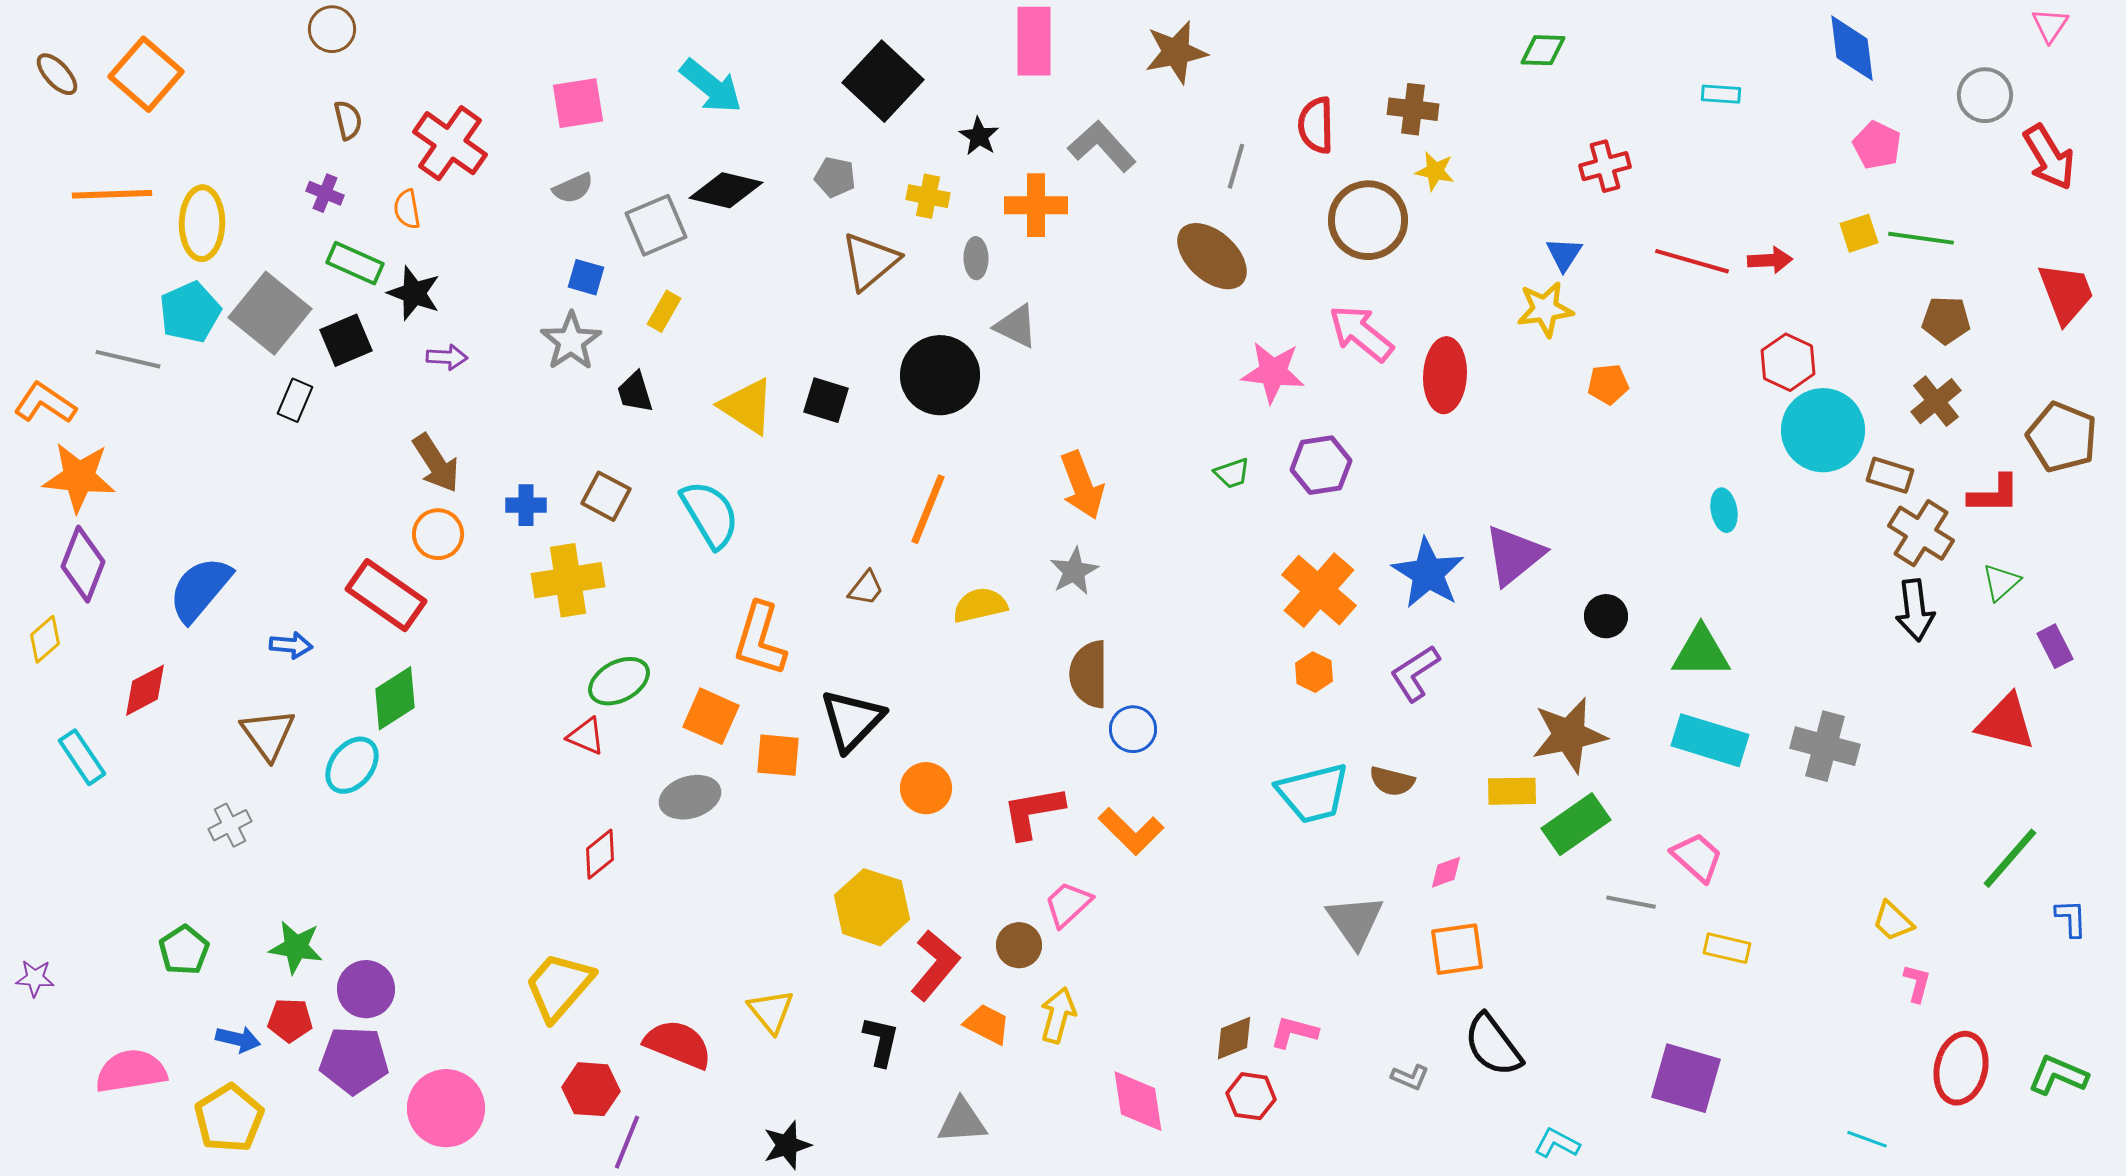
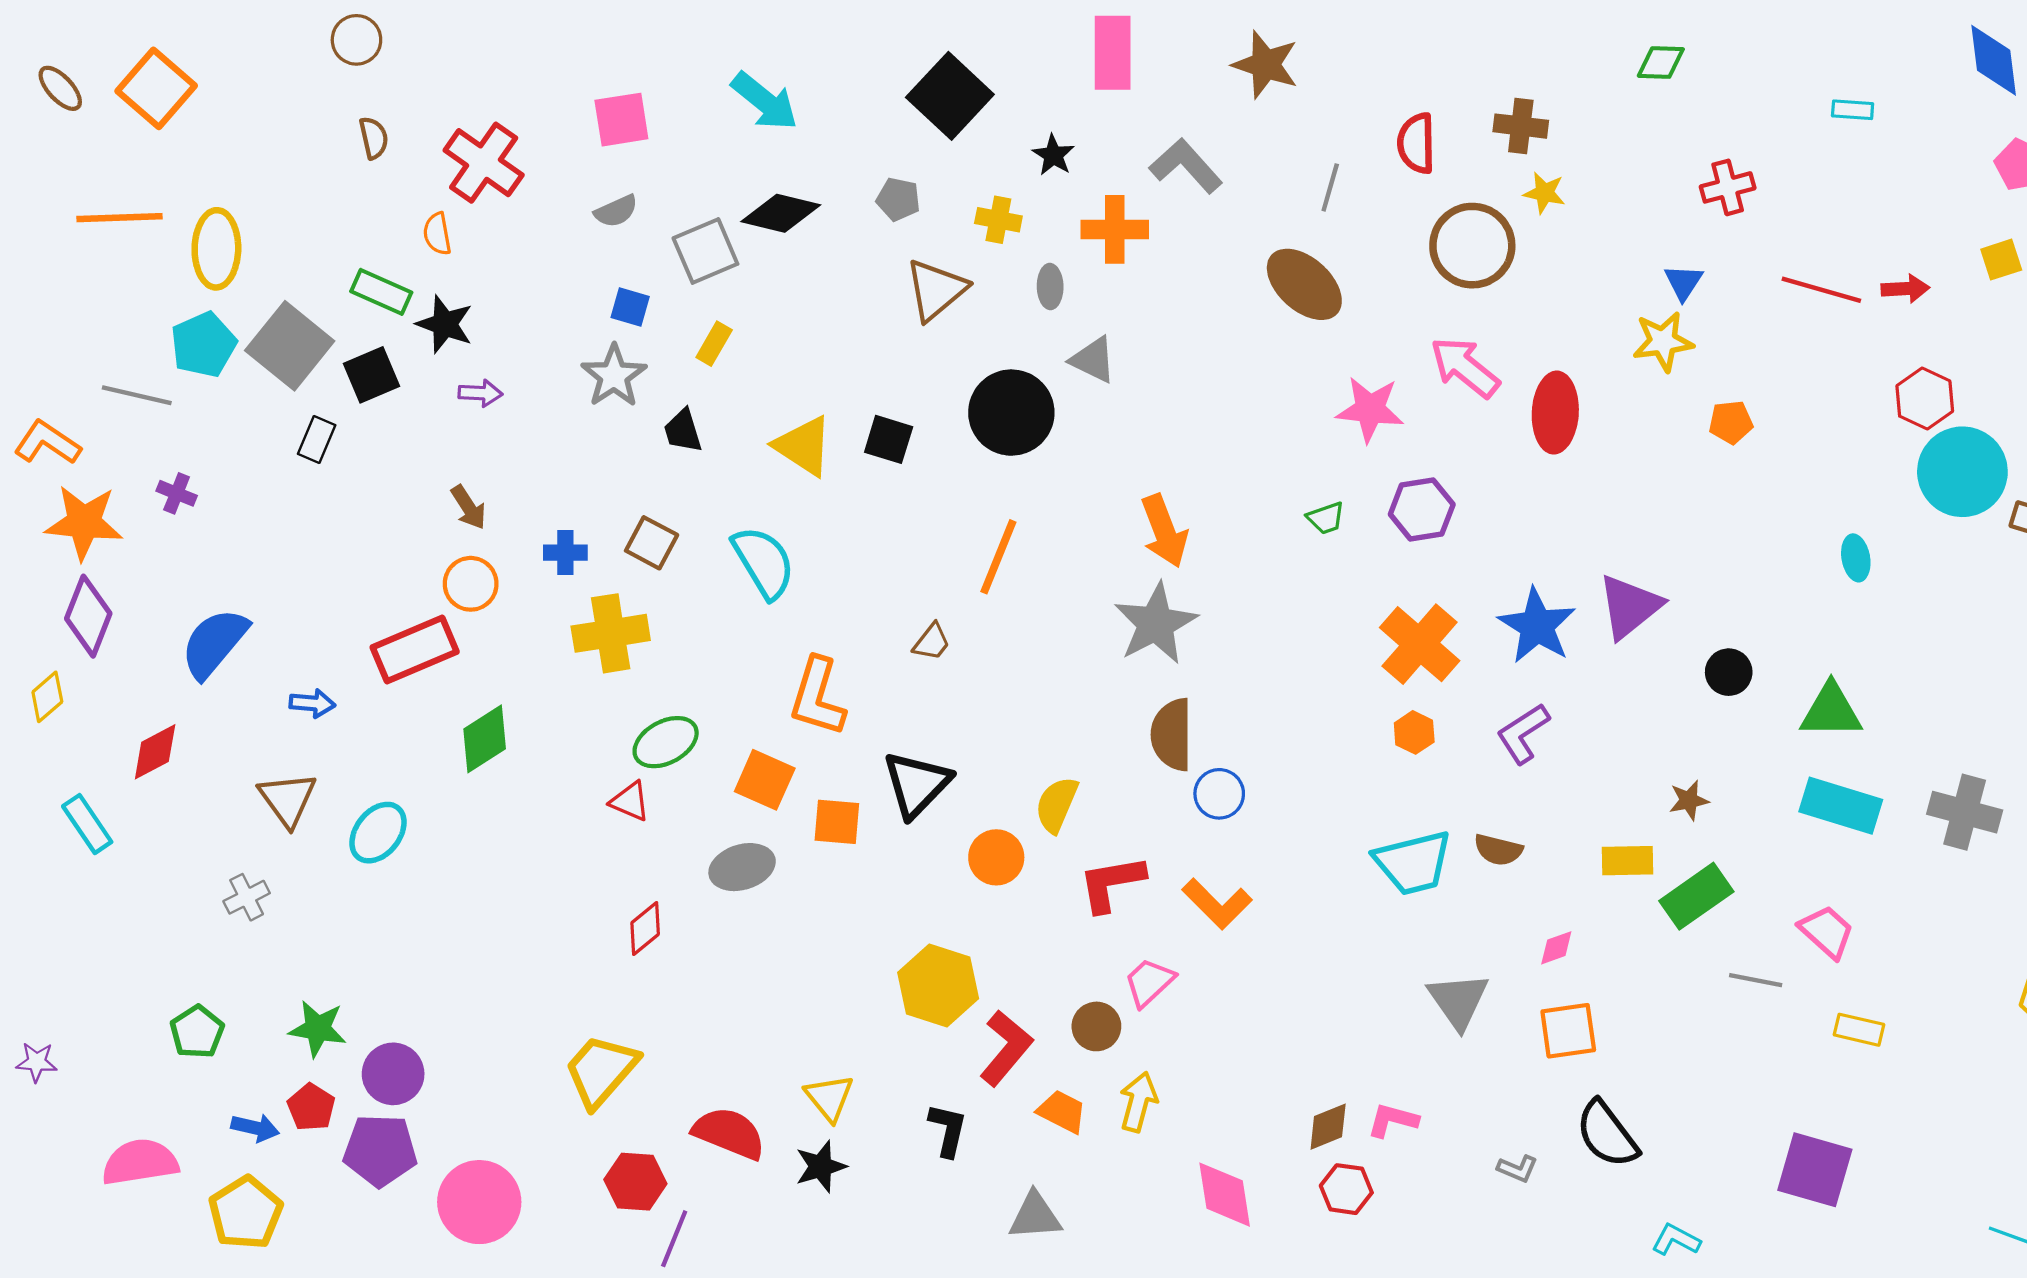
brown star: (1176, 52) -> (1266, 65), turned 30
purple cross: (325, 193) -> (177, 493), moved
brown arrow: (436, 463) -> (468, 507), size x0.7
gray star: (1074, 571) -> (1156, 624), size x1.6
red rectangle: (386, 595) -> (415, 649), turned -58
yellow semicircle: (980, 605) -> (1057, 805), moved, turned -54
green diamond: (395, 698) -> (485, 739), moved
brown star: (1569, 735) -> (1689, 800), size x0.5
red pentagon: (290, 1020) -> (311, 1107), turned 30
black star: (787, 1145) -> (821, 1166), moved

